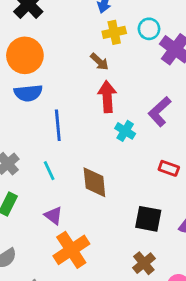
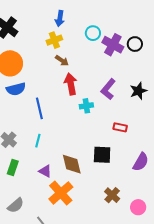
yellow cross: (114, 32) -> (54, 40), moved
cyan cross: (125, 131) -> (86, 106), turned -32
cyan line: (49, 171) -> (38, 141), turned 48
brown diamond: (94, 182) -> (72, 164), moved
black square: (148, 219) -> (102, 155), moved

